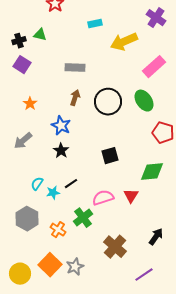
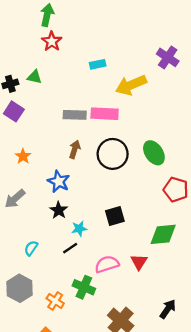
pink rectangle: (154, 67) -> (105, 114), moved, turned 45
cyan star: (53, 193) -> (79, 229), moved
green cross: (83, 218) -> (84, 287), turned -30

